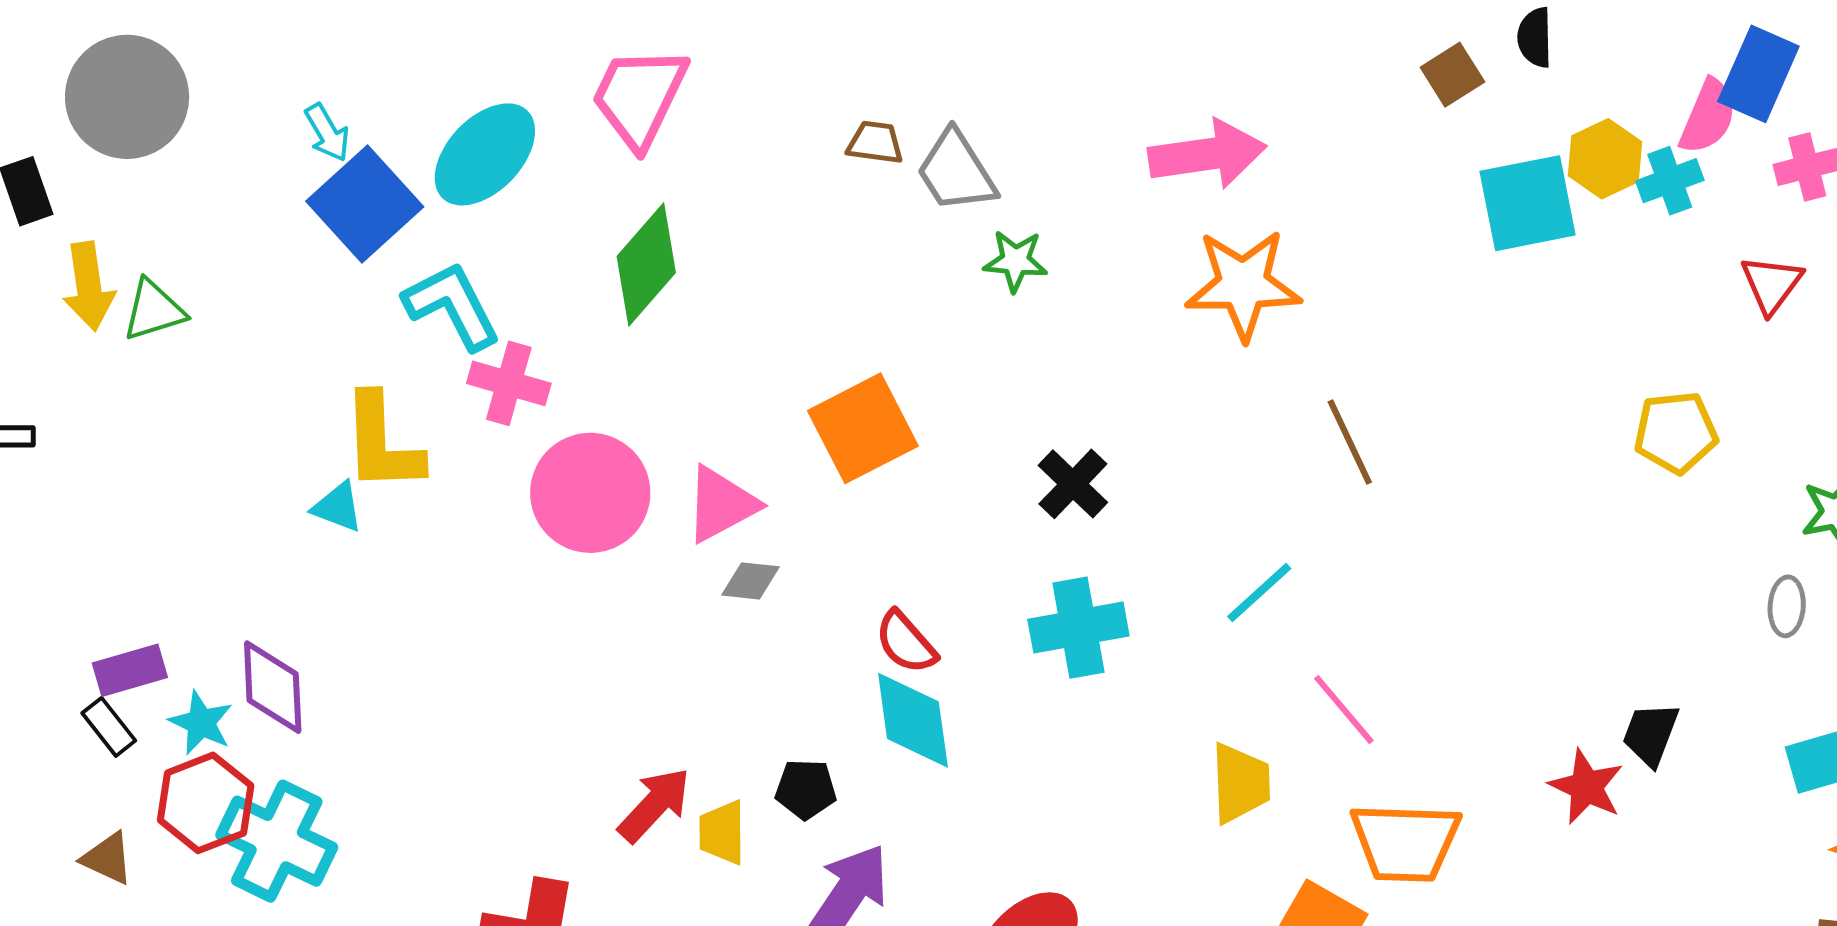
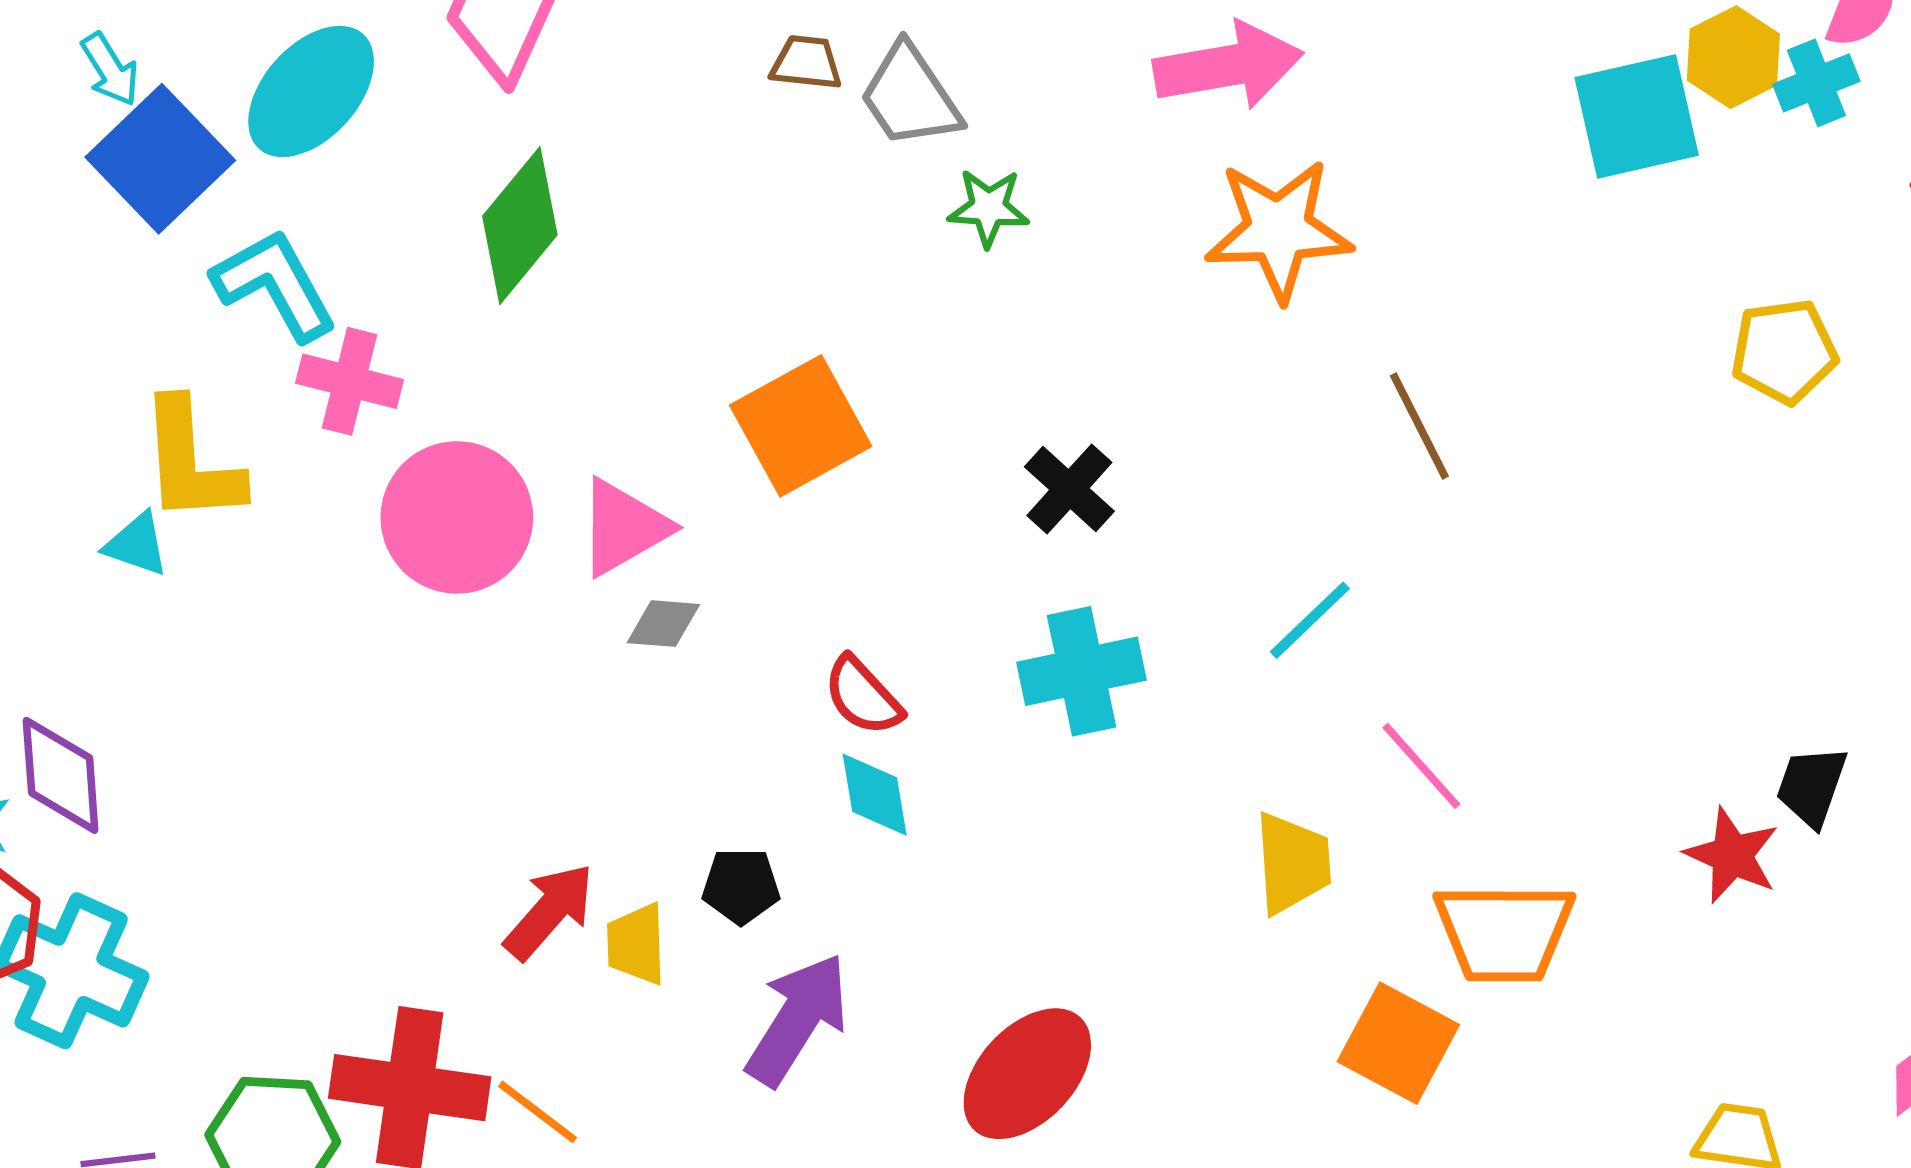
yellow pentagon: (1676, 432) -> (1784, 351), moved
cyan diamond: (913, 720) -> (875, 795), size x0.7

